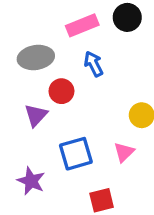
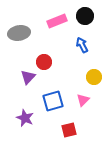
gray ellipse: (36, 57) -> (19, 33), moved
blue arrow: (94, 64) -> (82, 45), moved

